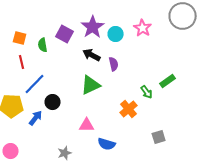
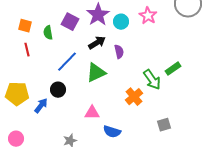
black arrow: (92, 55) -> (97, 43), turned 120
blue line: (35, 84) -> (67, 62), moved
green arrow: (147, 92) -> (152, 80), size x1.5

